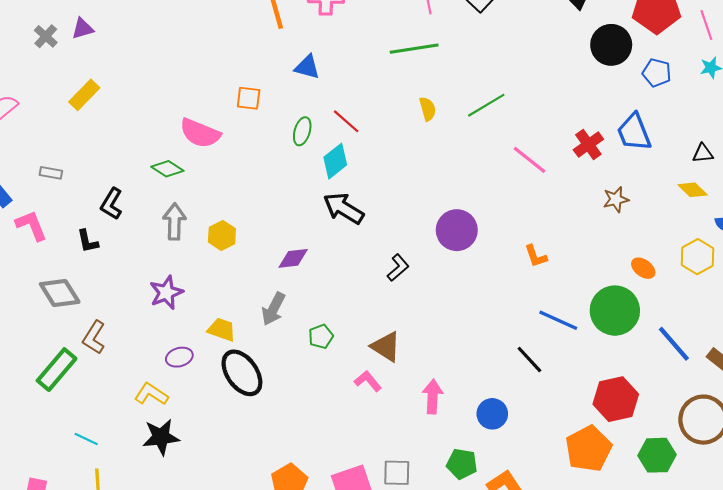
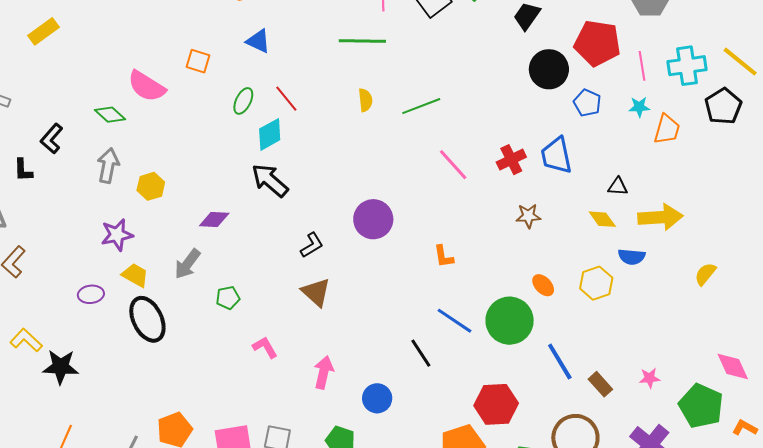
purple star: (166, 293) -> (117, 235), moved
brown triangle: (386, 347) -> (316, 292), moved
yellow L-shape: (151, 394) -> (26, 340), moved

